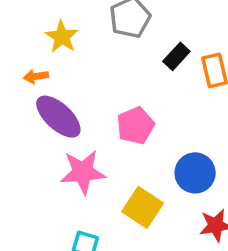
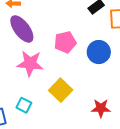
blue circle: (195, 173) -> (99, 52), moved

